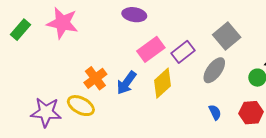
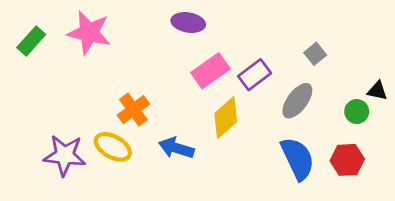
gray square: (227, 36) -> (315, 54), size x0.6
blue arrow: (126, 83) -> (176, 148), moved, turned 70
blue semicircle: (215, 112) -> (298, 159), size x2.0

